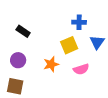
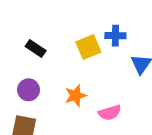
yellow square: (69, 45) -> (88, 47), moved
pink semicircle: (81, 69) -> (110, 113), moved

